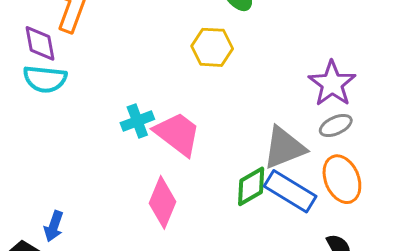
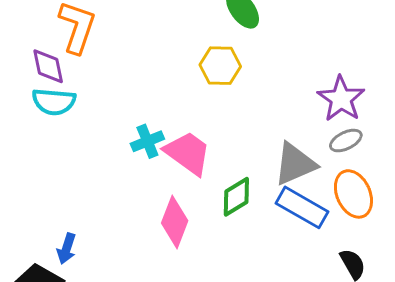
green diamond: (251, 186) -> (236, 197), moved

